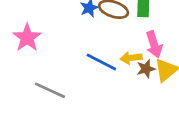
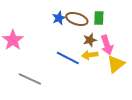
brown star: (146, 69) -> (90, 40), moved

